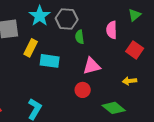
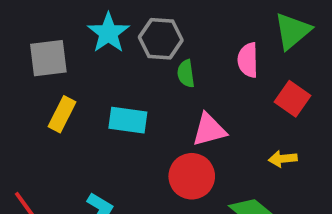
green triangle: (135, 15) -> (292, 31), size x1.5
yellow rectangle: (31, 48) -> (62, 114), moved
red circle: (83, 90) -> (192, 176), size x1.5

